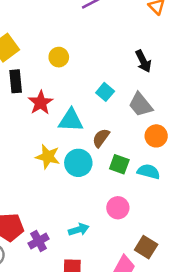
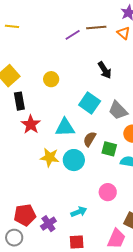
black arrow: (143, 61) -> (105, 70), moved
cyan square: (105, 92) -> (90, 103), size x1.5
red star: (41, 103) -> (31, 124), moved
green square: (119, 164) -> (109, 149), moved

